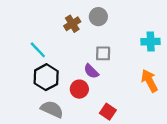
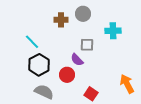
brown cross: (72, 24) -> (61, 20), turned 32
cyan cross: (151, 42) -> (113, 31), moved
orange arrow: (149, 81) -> (127, 84), moved

